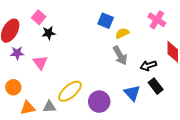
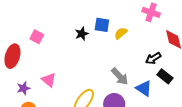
black star: (49, 33) -> (82, 34), moved
purple star: (17, 53) -> (23, 88), moved
gray arrow: (120, 55) -> (120, 76), moved

